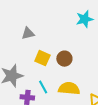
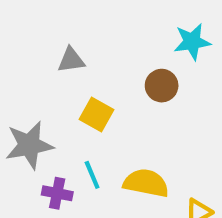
brown circle: (64, 59) -> (162, 86), moved

